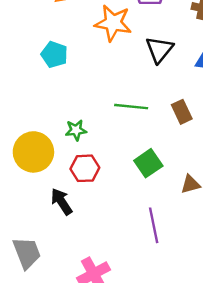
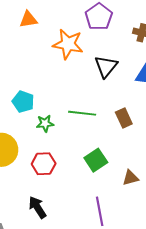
cyan pentagon: (54, 55) -> (23, 102), moved
green star: (76, 130) -> (45, 123), moved
black arrow: (62, 202) -> (37, 207), moved

